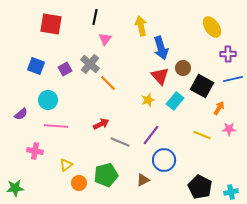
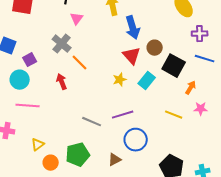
purple square: (65, 69) -> (30, 60), moved
blue line: (233, 79) -> (205, 59), turned 30
red arrow: (101, 124) -> (62, 82), moved, turned -84
purple line: (151, 135) -> (123, 115), turned 35

